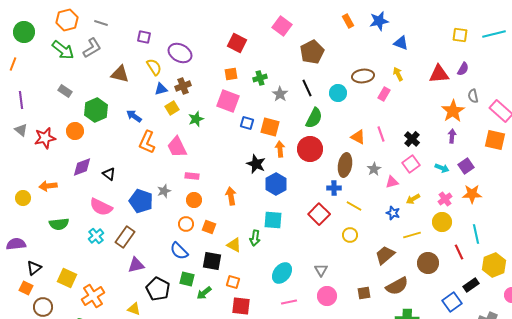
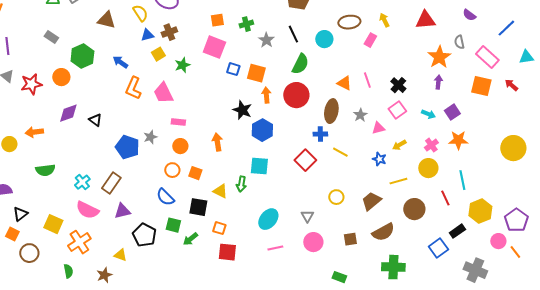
purple semicircle: (463, 69) -> (469, 15), moved, turned 96
pink semicircle: (101, 207) -> (87, 210), moved
yellow circle: (350, 235) -> (336, 197), moved

